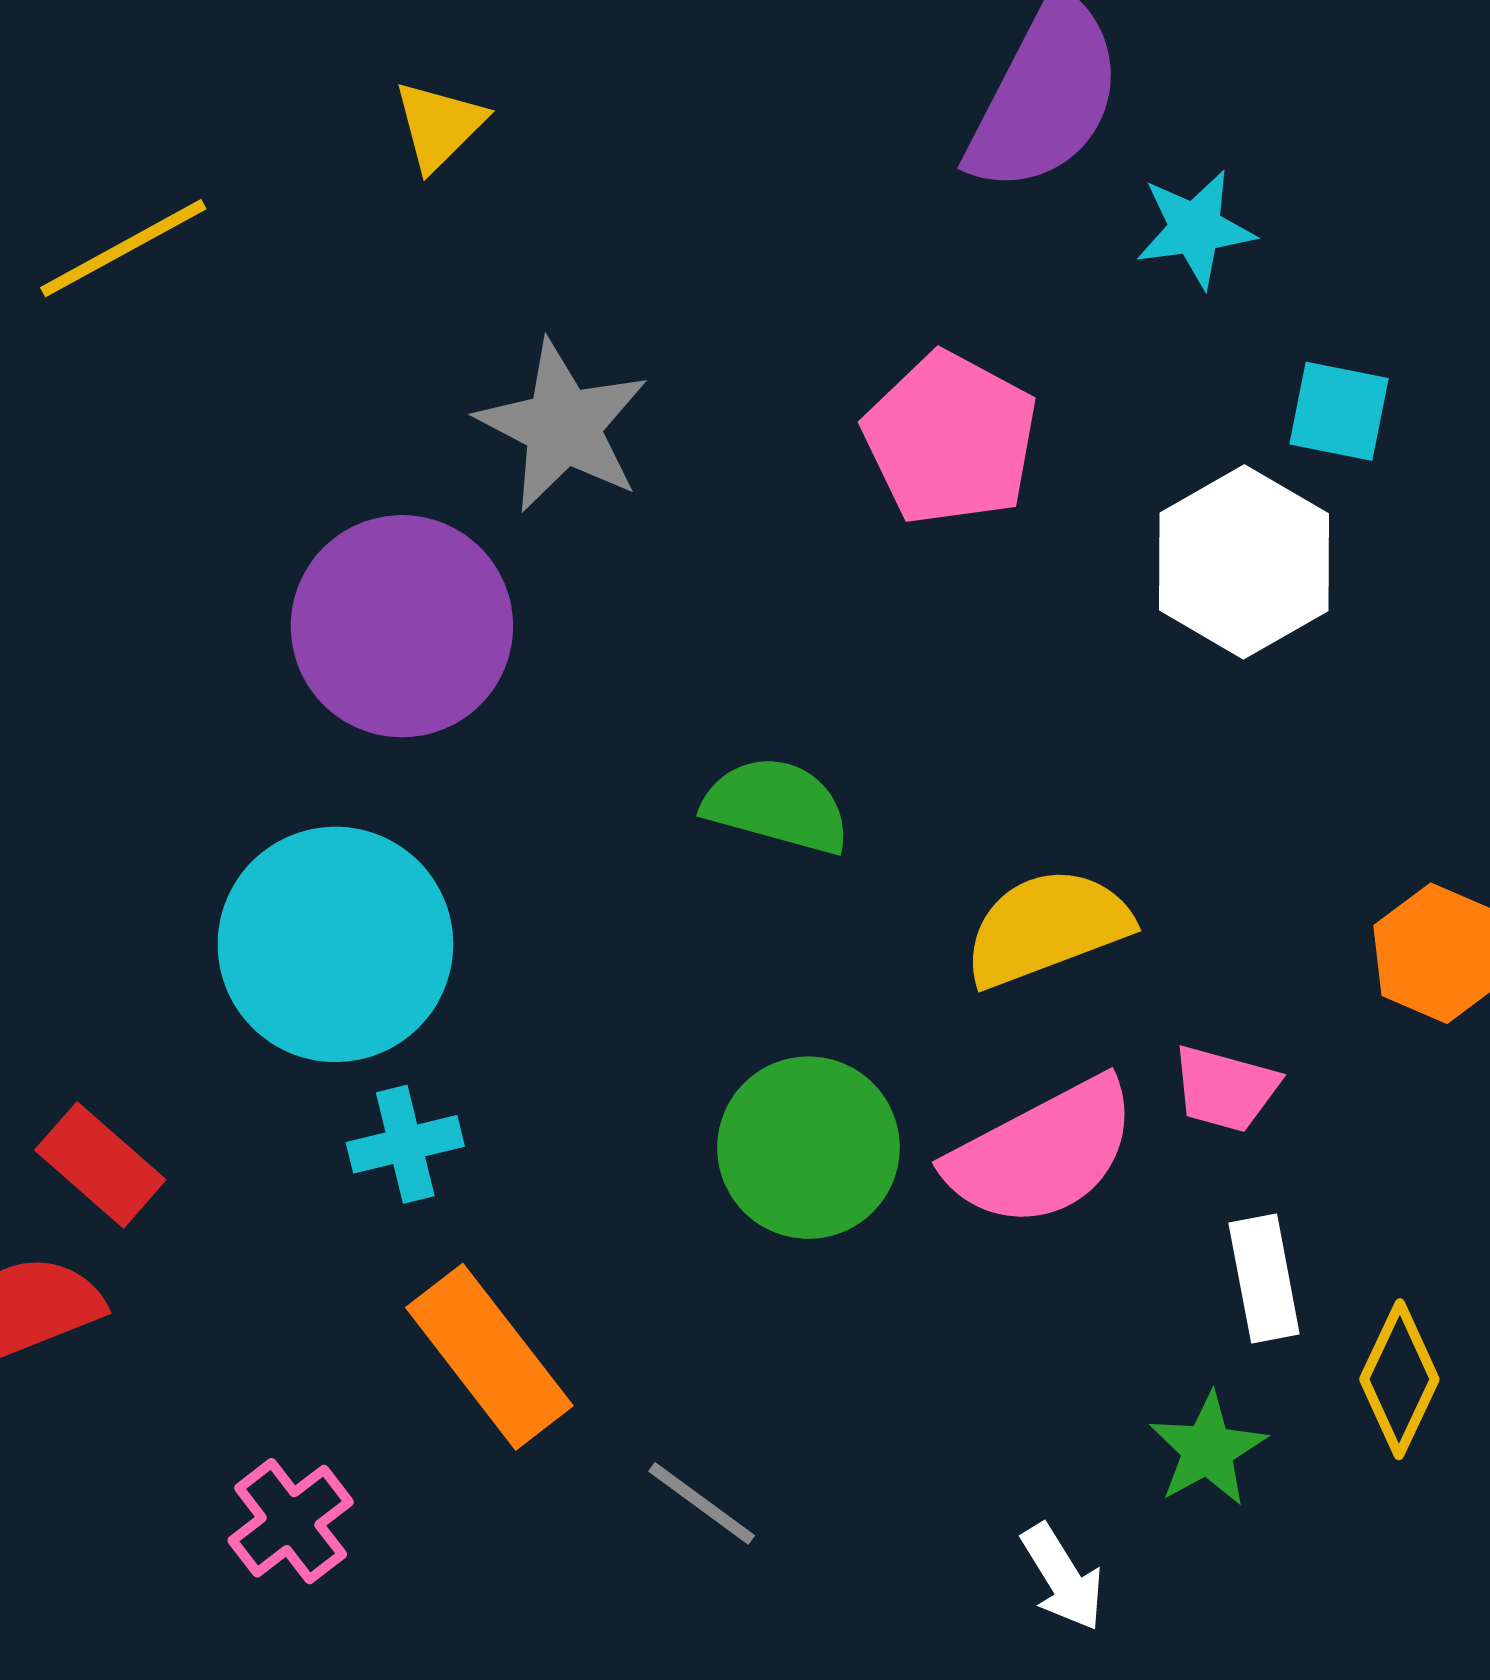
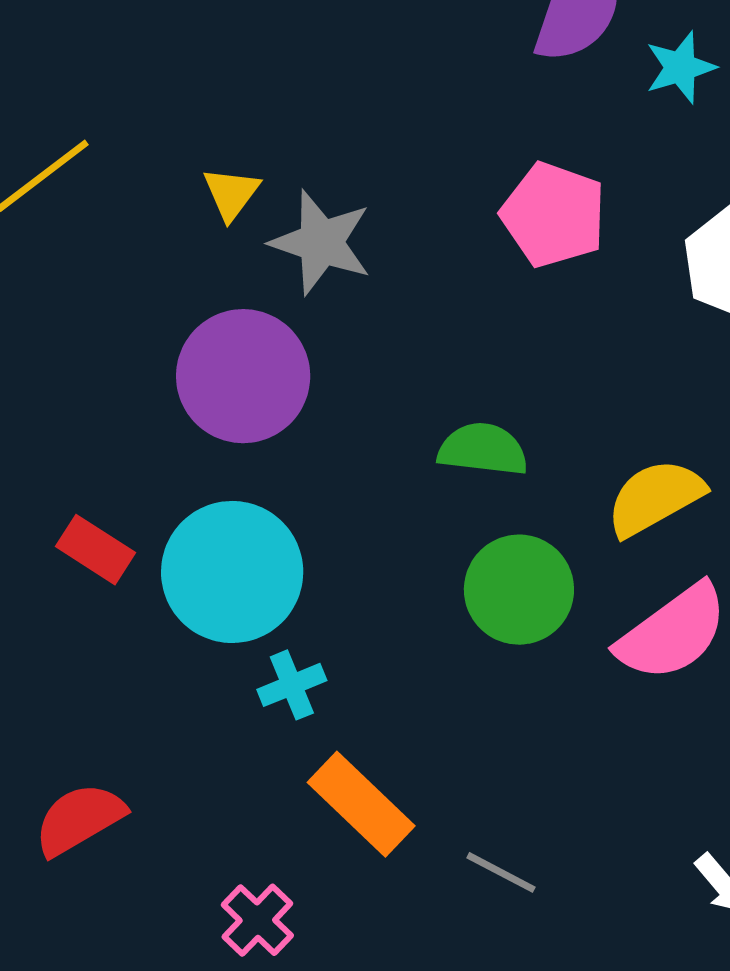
yellow triangle: (439, 125) -> (231, 193), moved
green circle: (808, 1148) -> (519, 590), moved
red rectangle: (100, 1165) -> (95, 550), moved

